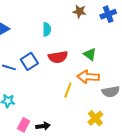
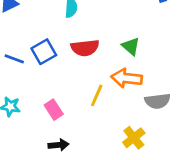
pink rectangle: (24, 125) -> (54, 110), moved, turned -64

